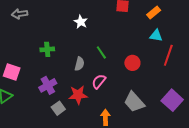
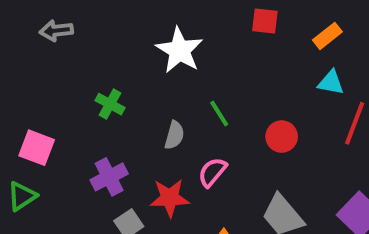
white star: (81, 22) -> (179, 50), size x1.6
green cross: (47, 49) -> (110, 104), turned 32

